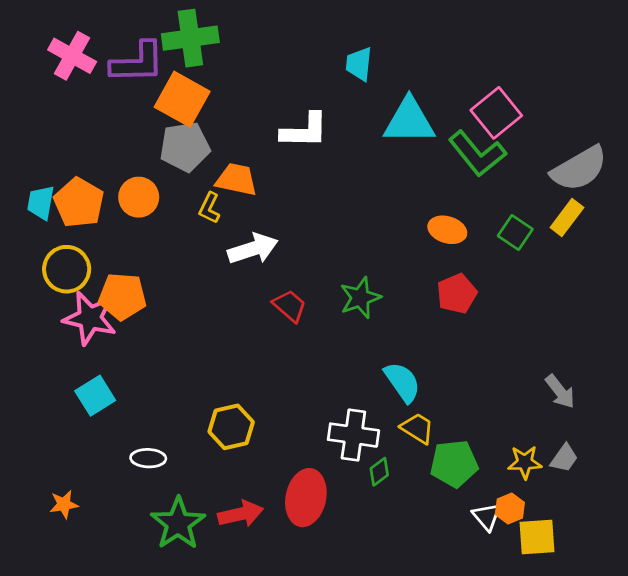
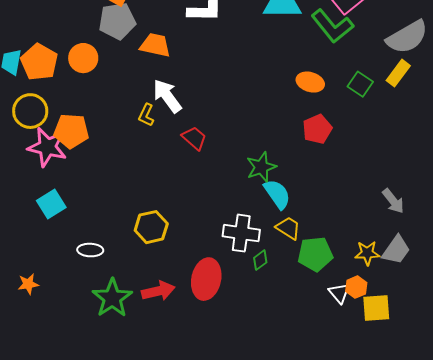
yellow L-shape: (209, 208) -> (146, 115), moved
white arrow: (253, 249) -> (167, 96), turned -108
green star: (360, 298) -> (261, 167), moved
gray trapezoid: (564, 458) -> (396, 250), size x1.4

